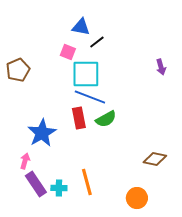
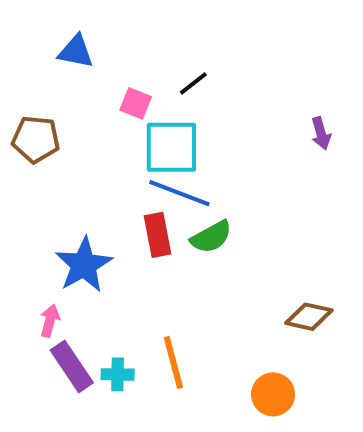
blue triangle: (81, 27) -> (76, 52), moved
brown pentagon: (18, 70) -> (36, 139), turned 30

